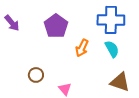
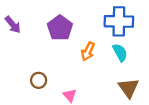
brown triangle: (120, 82) -> (129, 88), turned 35

